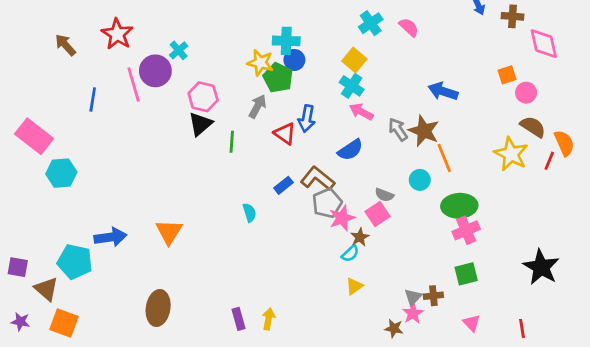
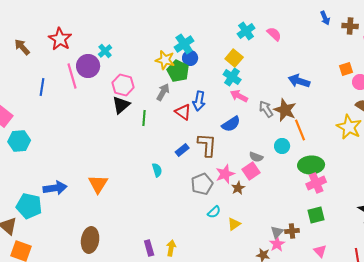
cyan cross: (286, 41) -> (184, 44), turned -36
brown L-shape: (318, 179) -> (207, 145), turned 55
gray pentagon: (327, 203) -> (202, 184), moved
cyan semicircle: (350, 253) -> (214, 212), moved

